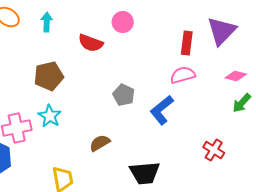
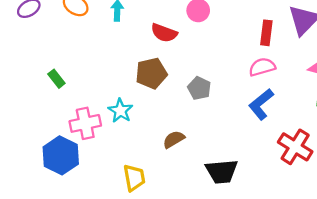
brown pentagon: (49, 76) -> (151, 73), moved
blue L-shape: (162, 110) -> (261, 104), moved
red cross: (214, 150) -> (295, 147), size x1.5

